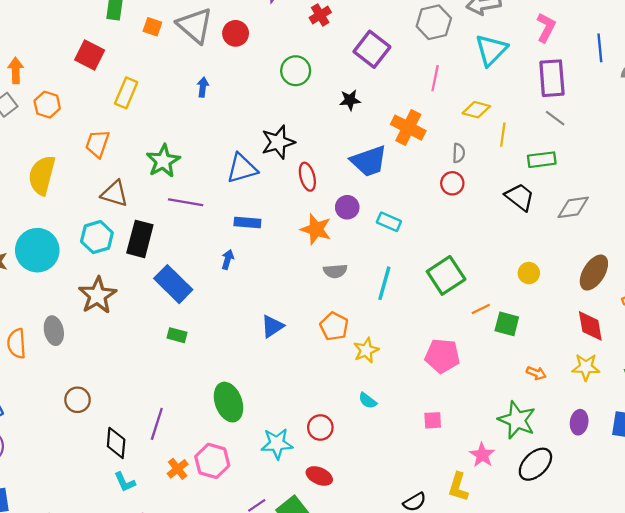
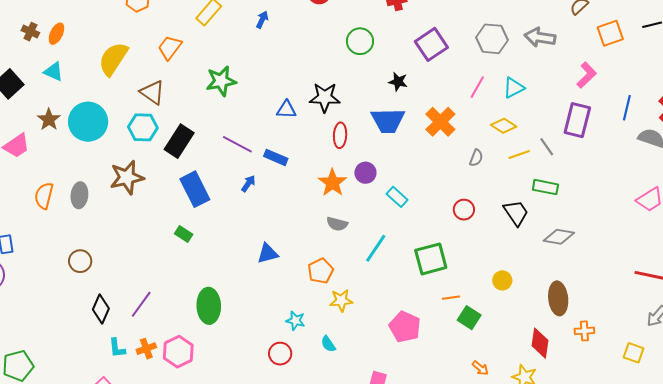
cyan triangle: (491, 50) -> (514, 88), moved, size x0.7
blue arrow: (203, 87) -> (262, 20), moved
gray line: (555, 118) -> (547, 147), moved
yellow line: (503, 135) -> (519, 155), turned 45
blue trapezoid: (369, 161) -> (388, 121), moved
blue triangle: (242, 168) -> (286, 110), size x0.7
red circle: (452, 183) -> (464, 210), moved
brown triangle: (115, 194) -> (152, 92), moved
purple line: (186, 202) -> (237, 144), moved
brown ellipse: (594, 273) -> (558, 298), turned -56
cyan star: (277, 444) -> (295, 321), moved, size x0.7
cyan L-shape: (125, 482) -> (117, 348), moved

